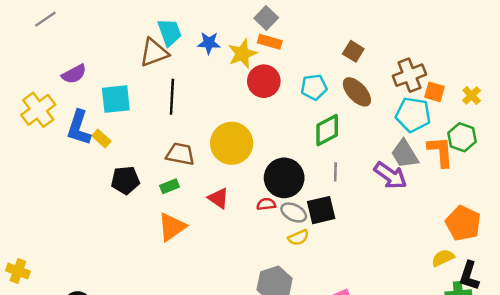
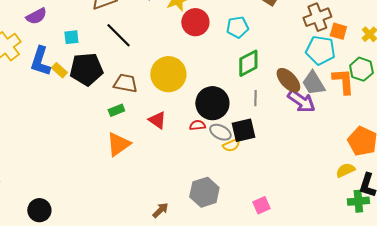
brown ellipse: (357, 92) -> (288, 80), moved
black line: (172, 97) -> (118, 35), turned -48
cyan square: (116, 99) -> (71, 37), size x0.6
black pentagon: (125, 180) -> (86, 69), moved, size x1.4
yellow semicircle: (298, 238) -> (231, 145), moved

